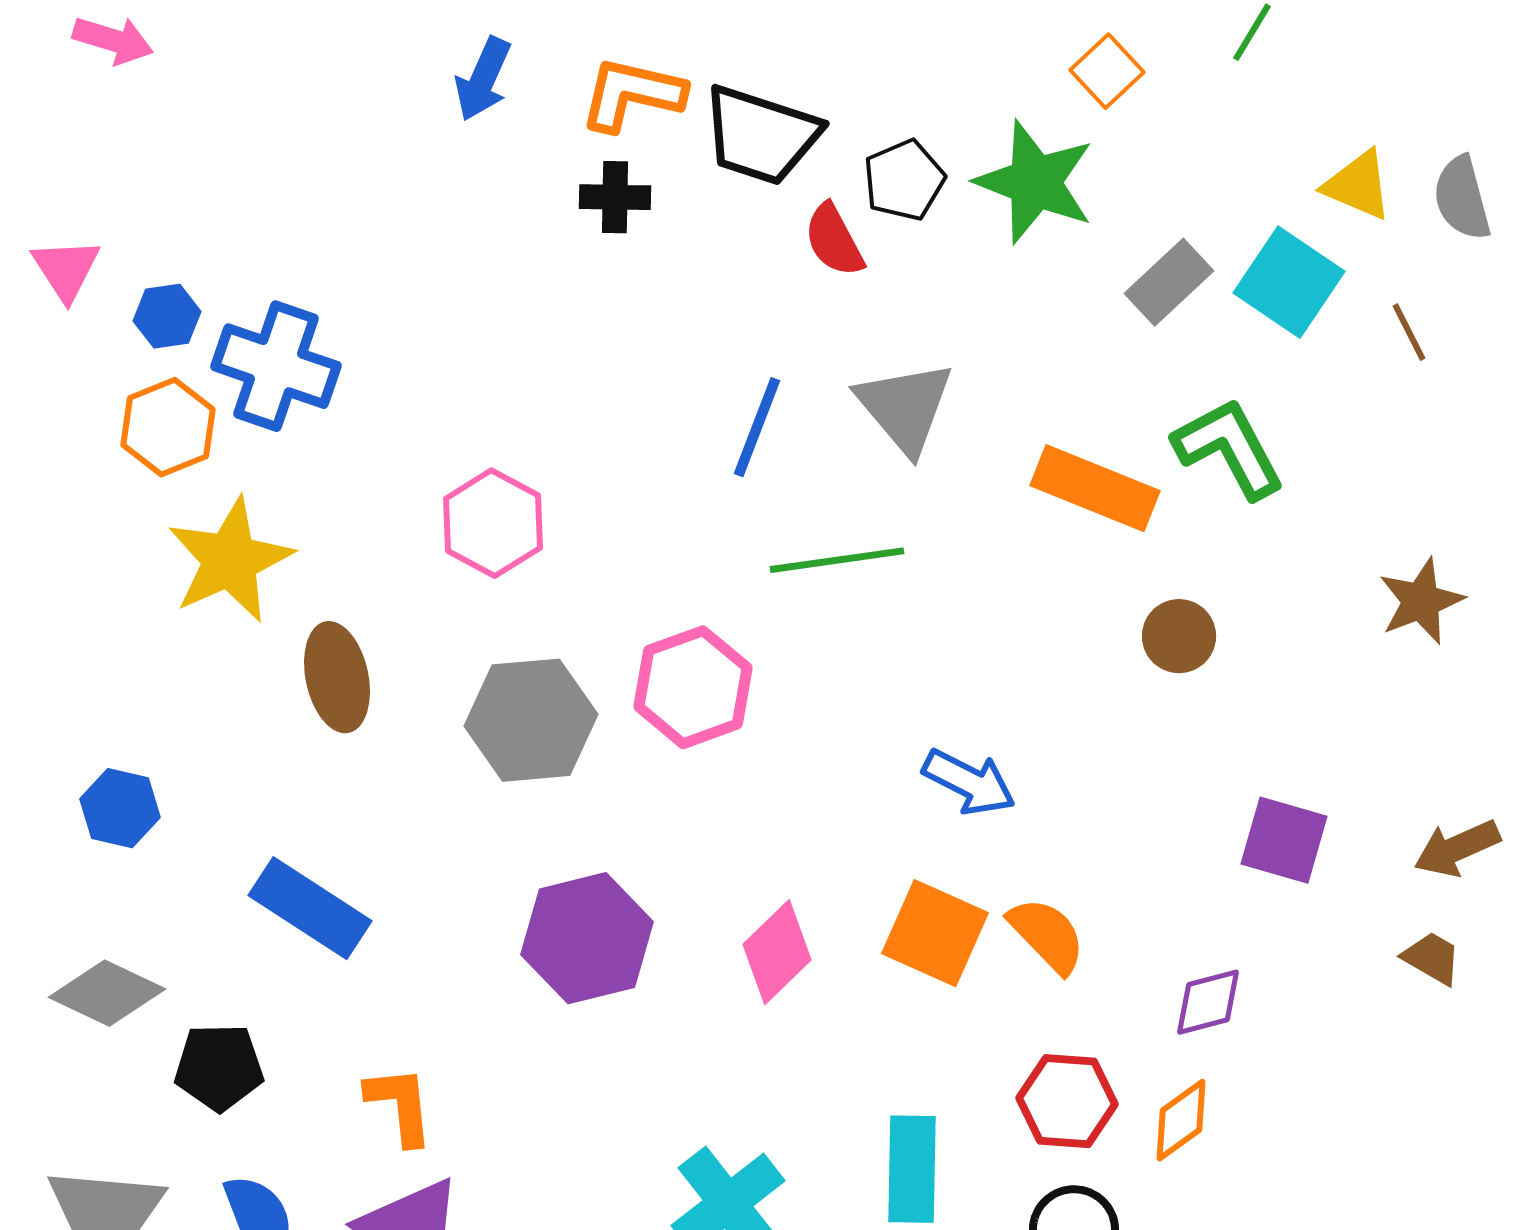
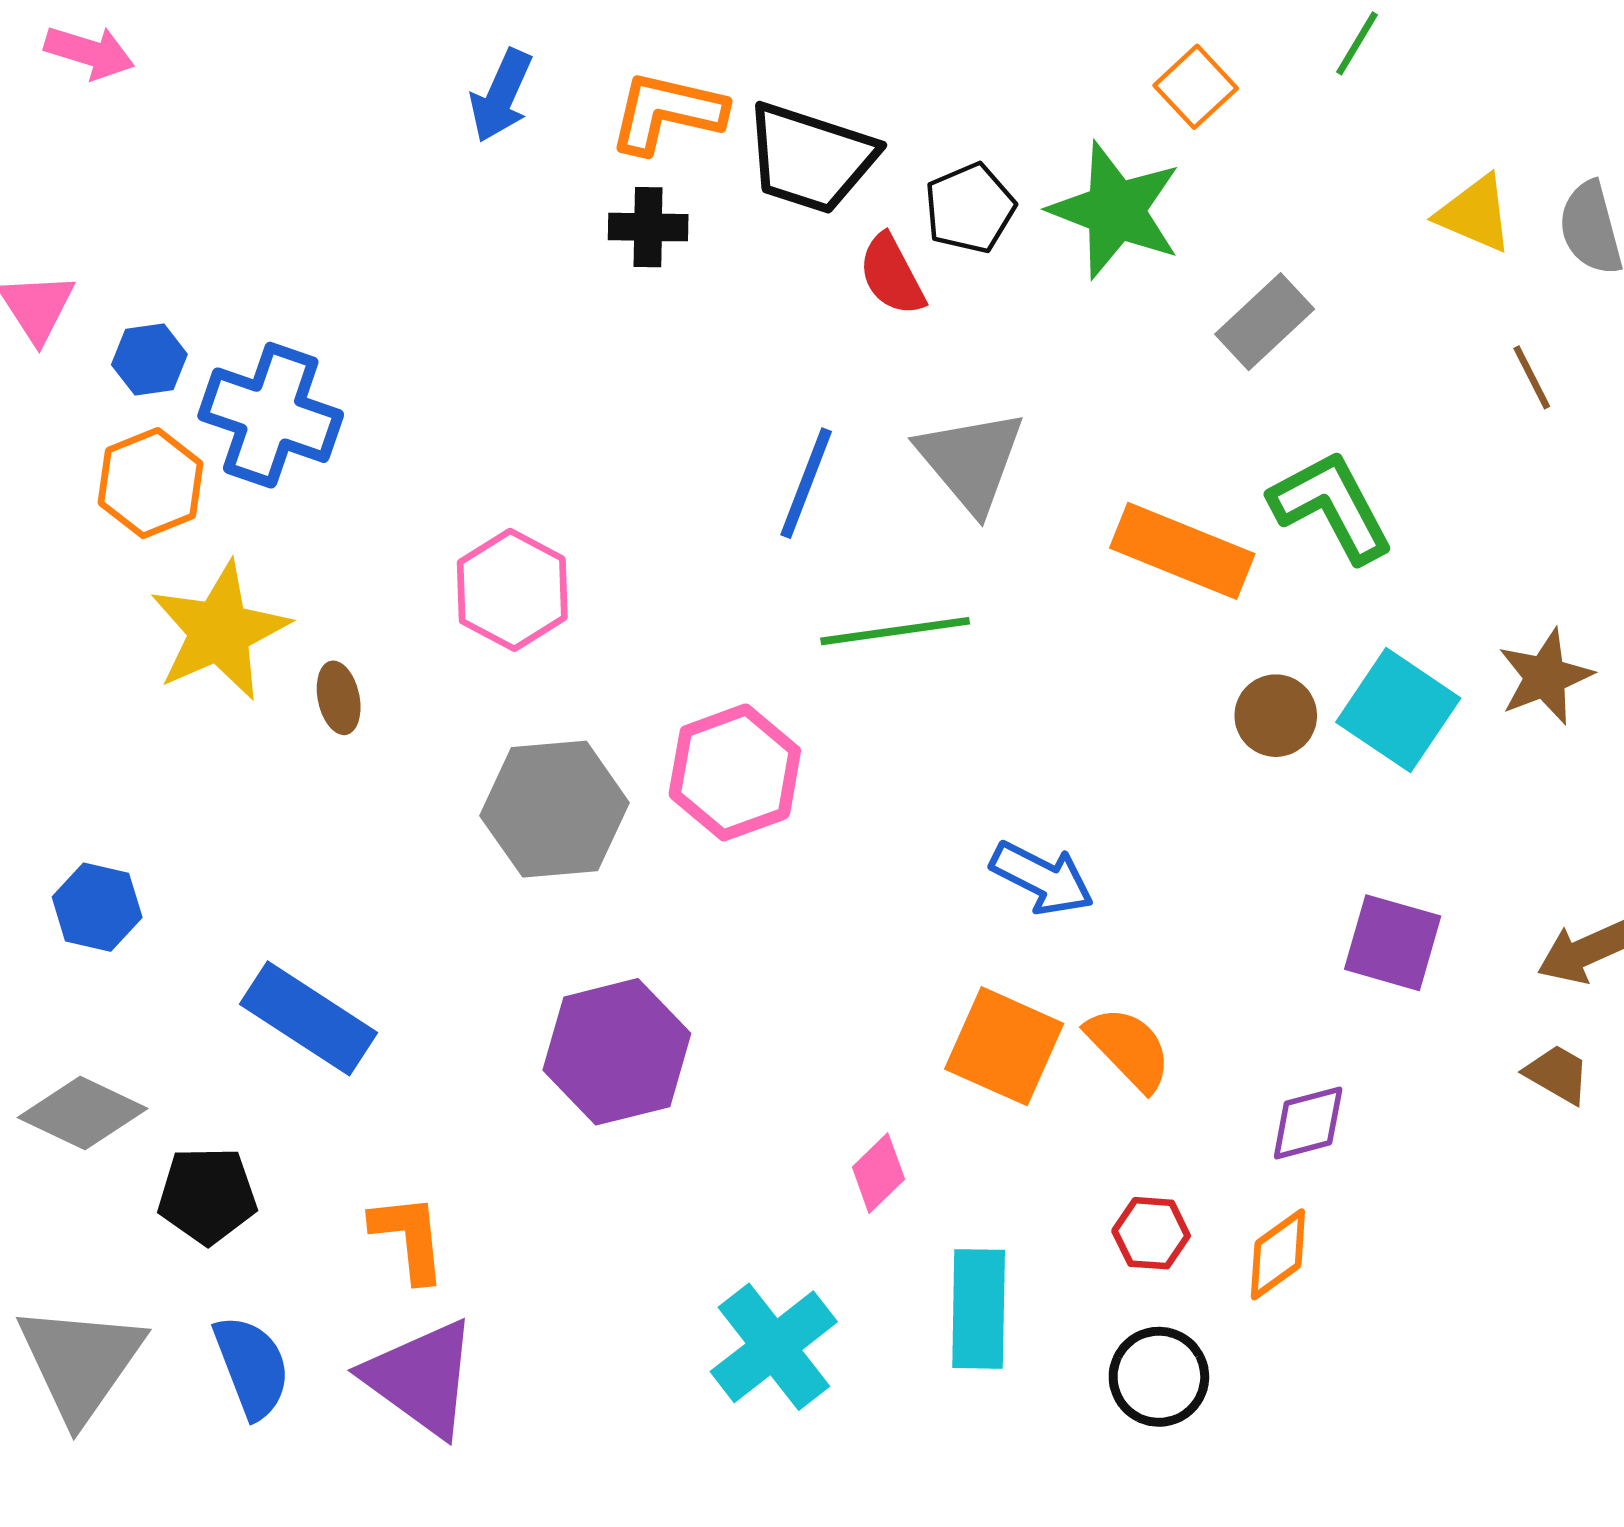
cyan square: (1289, 282) -> (1398, 710), moved
brown ellipse: (337, 677) -> (339, 698), moved, size x0.6
pink diamond: (777, 952) -> (878, 1173), moved, size x0.7
red hexagon: (1067, 1101) -> (1151, 1233), size x0.7

